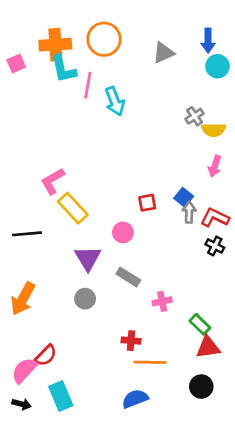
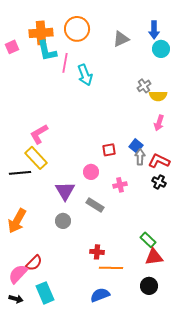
yellow rectangle: (73, 208) -> (36, 158), moved
pink cross: (162, 301) -> (120, 185), moved

